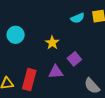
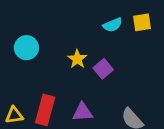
purple square: (74, 59) -> (103, 69), moved
purple triangle: (56, 72) -> (83, 112), moved

